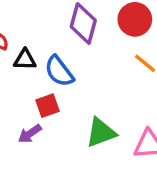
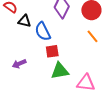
red square: (47, 106) -> (52, 51), moved

